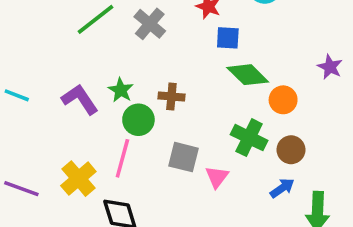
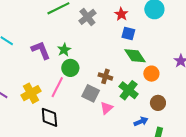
brown cross: (171, 96) -> (105, 76), moved
brown circle: (291, 150) -> (158, 103), moved

